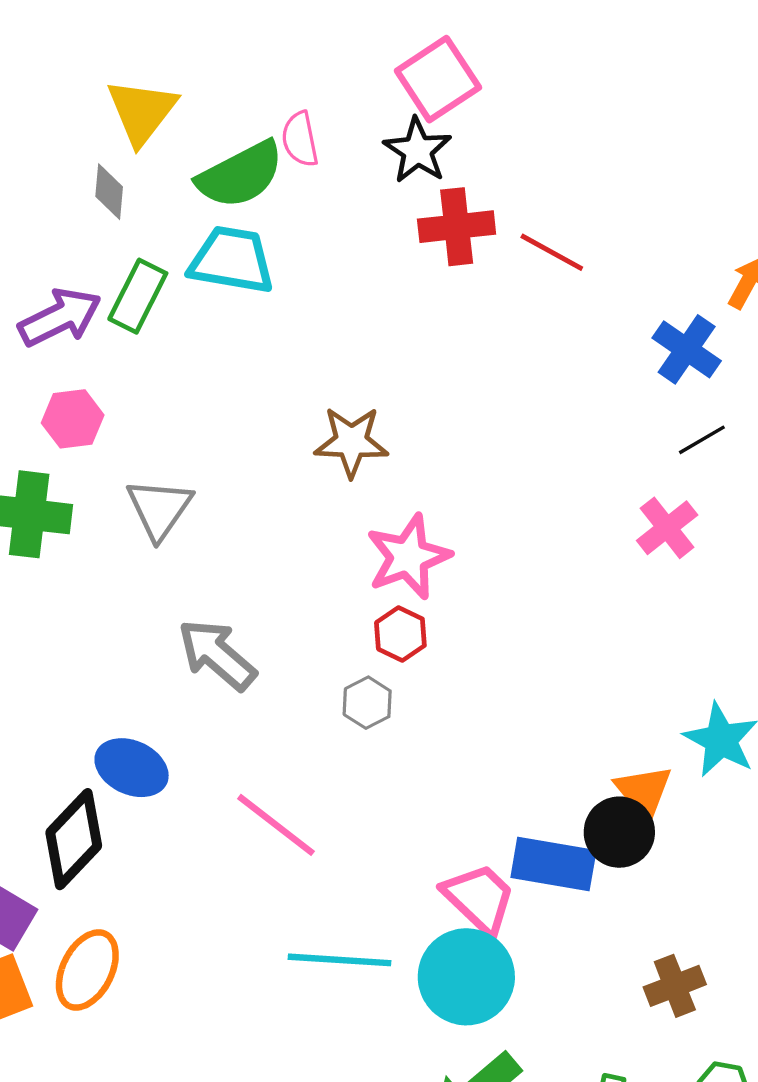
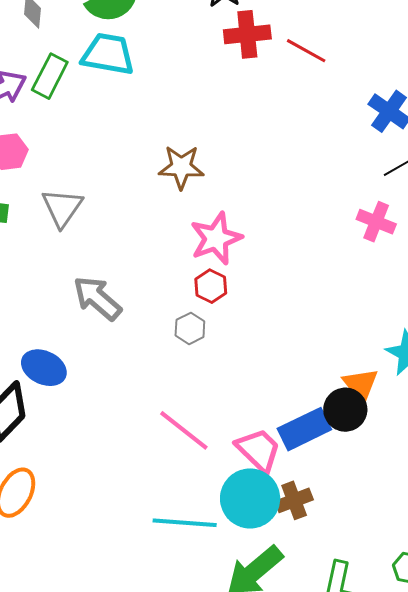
pink cross: (667, 528) -> (376, 222), turned -30
pink line: (276, 825) -> (184, 430), moved
blue rectangle: (553, 864) -> (304, 429), turned -36
cyan line: (340, 960) -> (185, 523), moved
brown cross: (675, 986) -> (294, 500), moved

